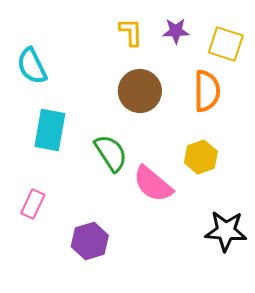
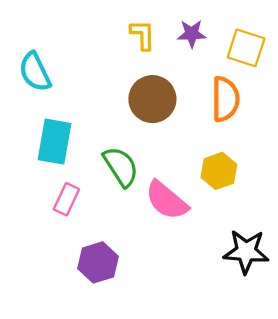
pink rectangle: (33, 204) -> (66, 199), moved

